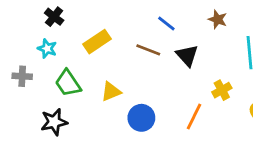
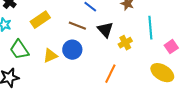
yellow cross: (222, 90) -> (125, 43), moved
blue circle: (141, 118) -> (72, 50), moved

